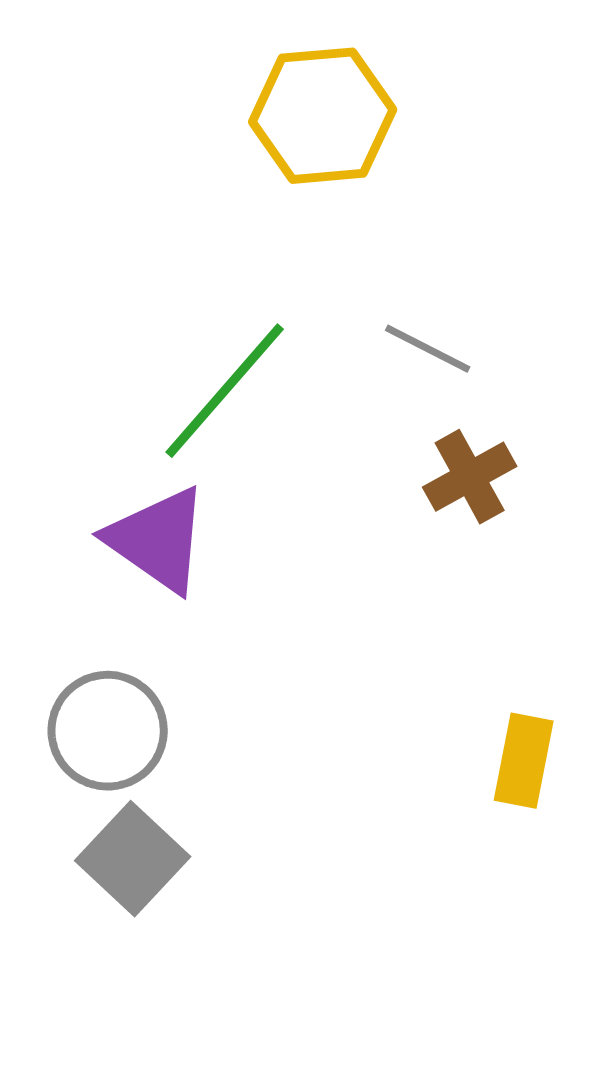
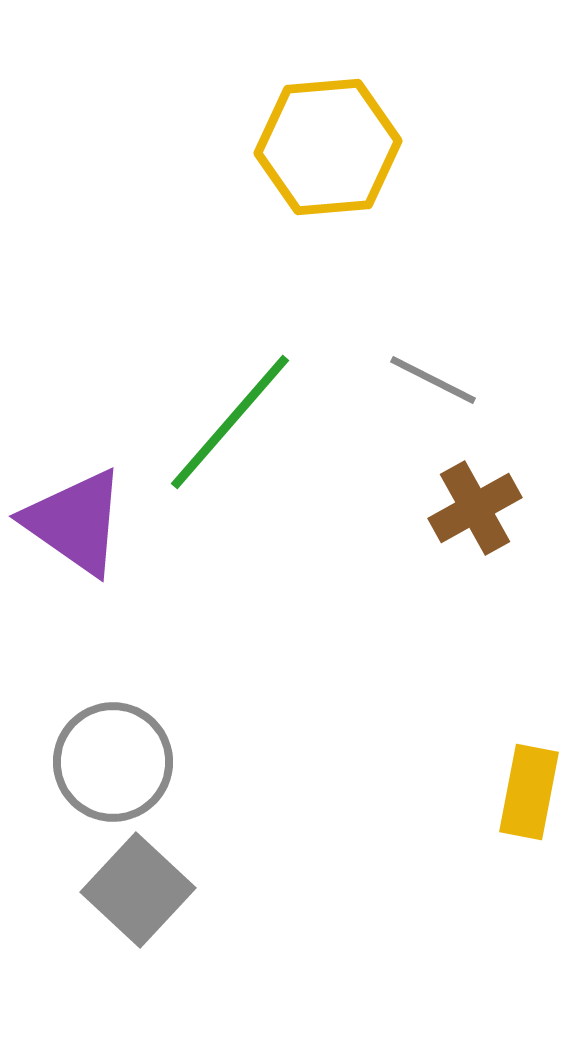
purple triangle: (158, 540) -> (75, 522), moved

